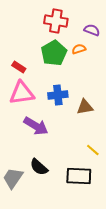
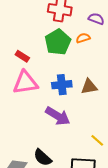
brown triangle: (85, 107) -> (89, 87), moved
purple arrow: (36, 126) -> (58, 116), moved

